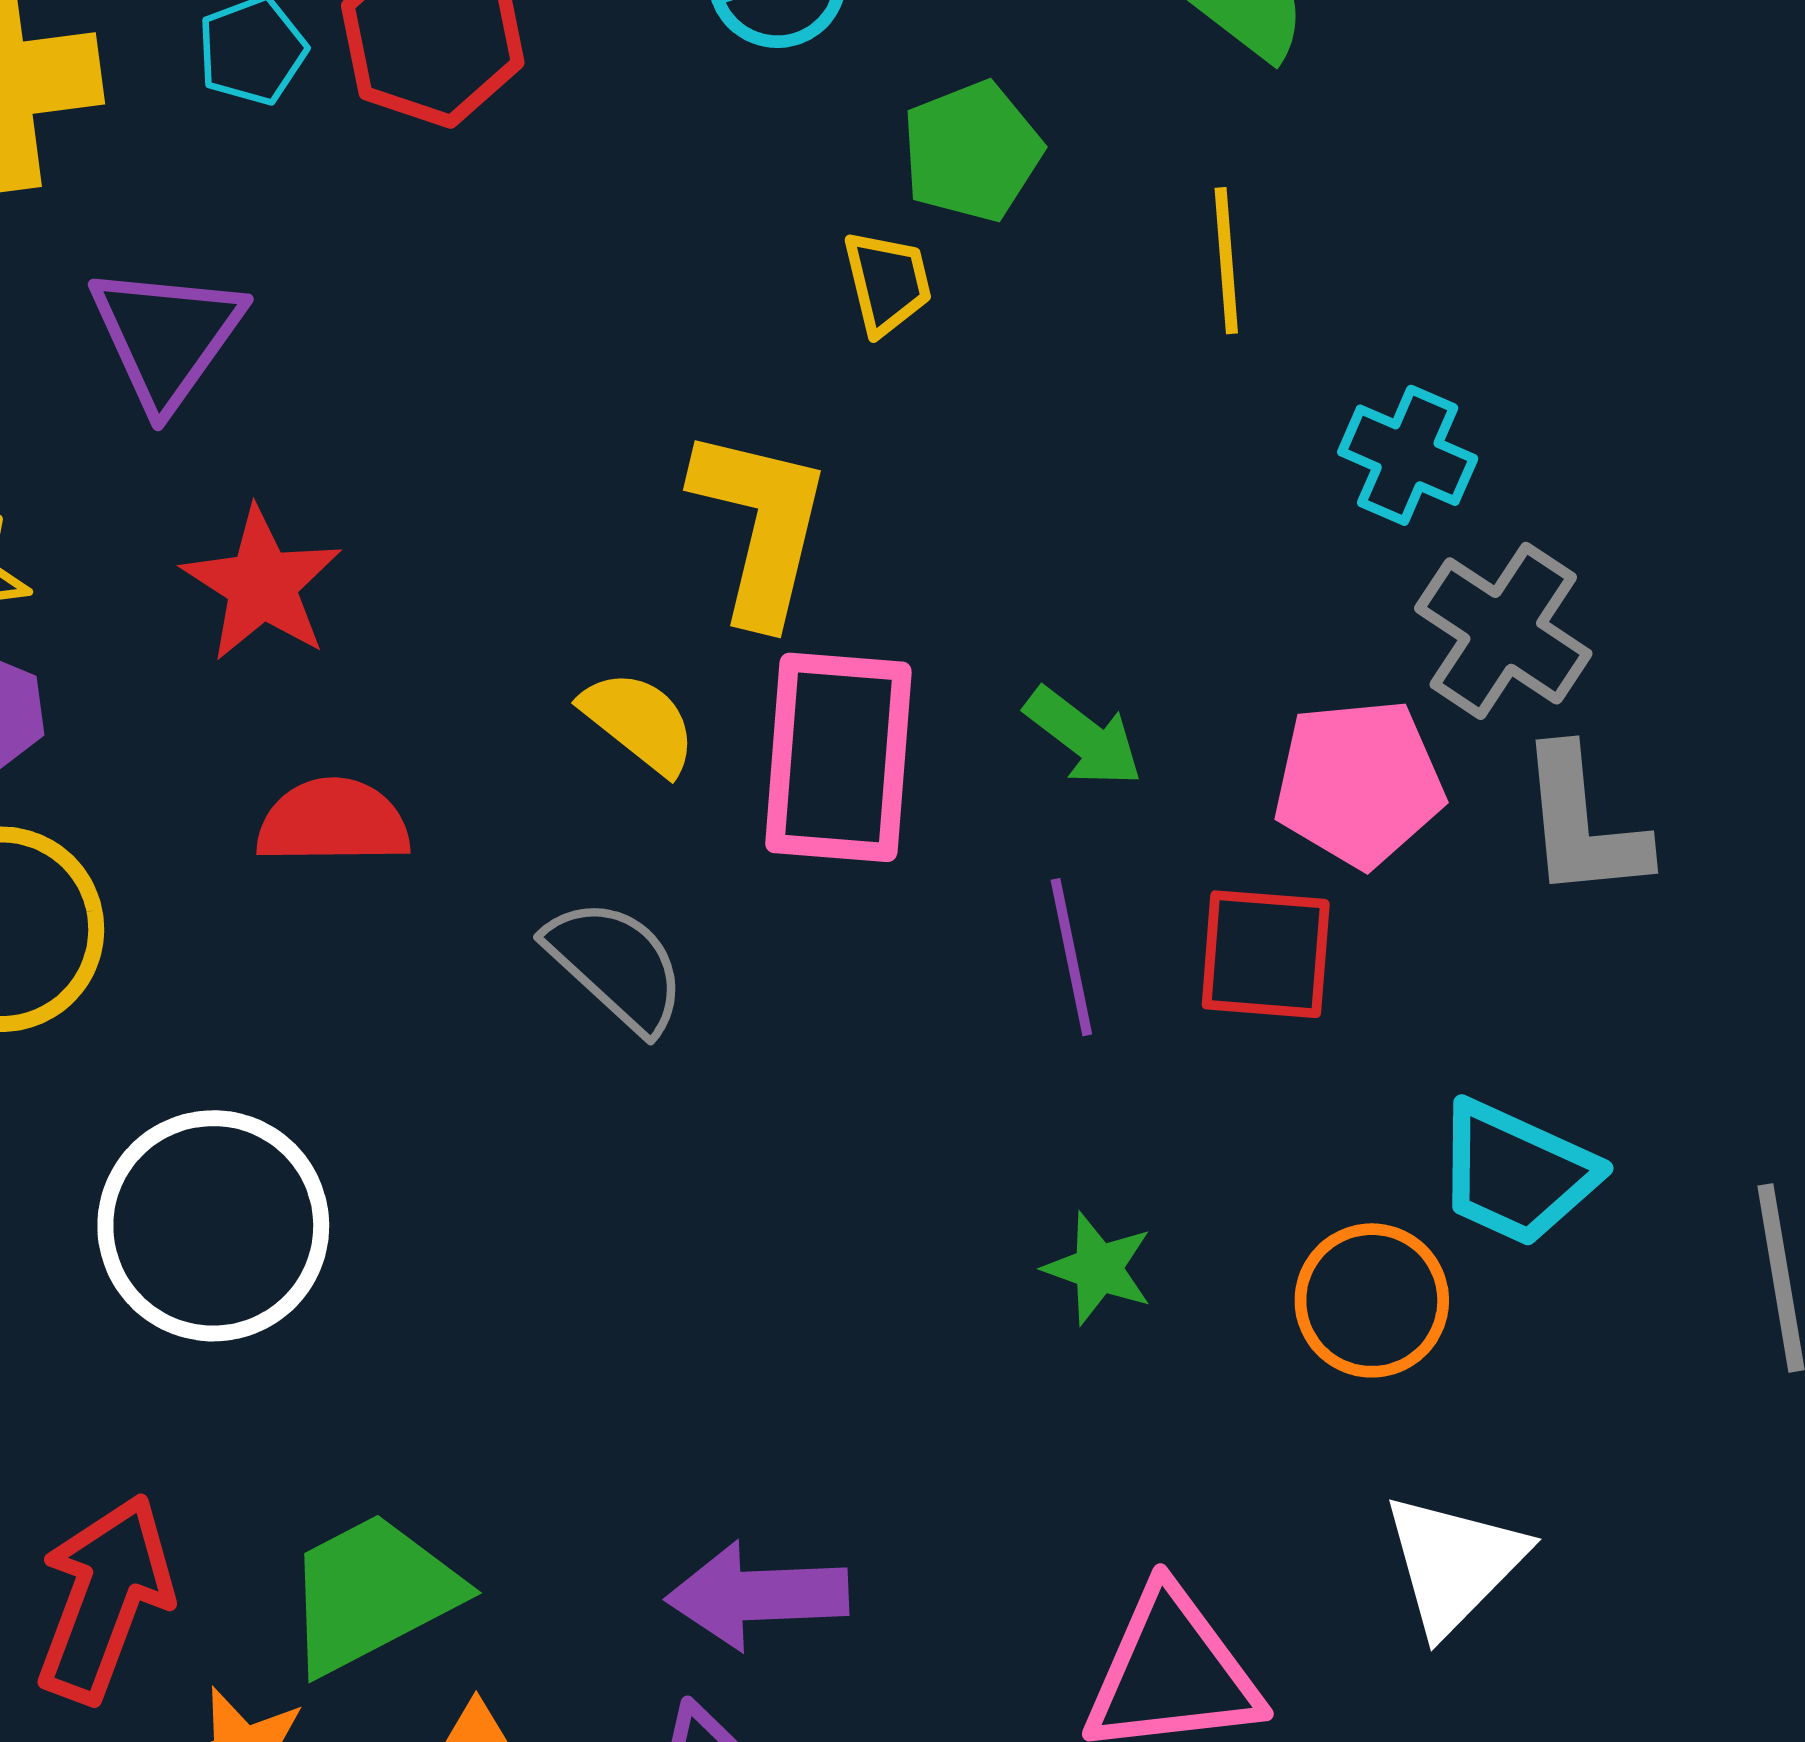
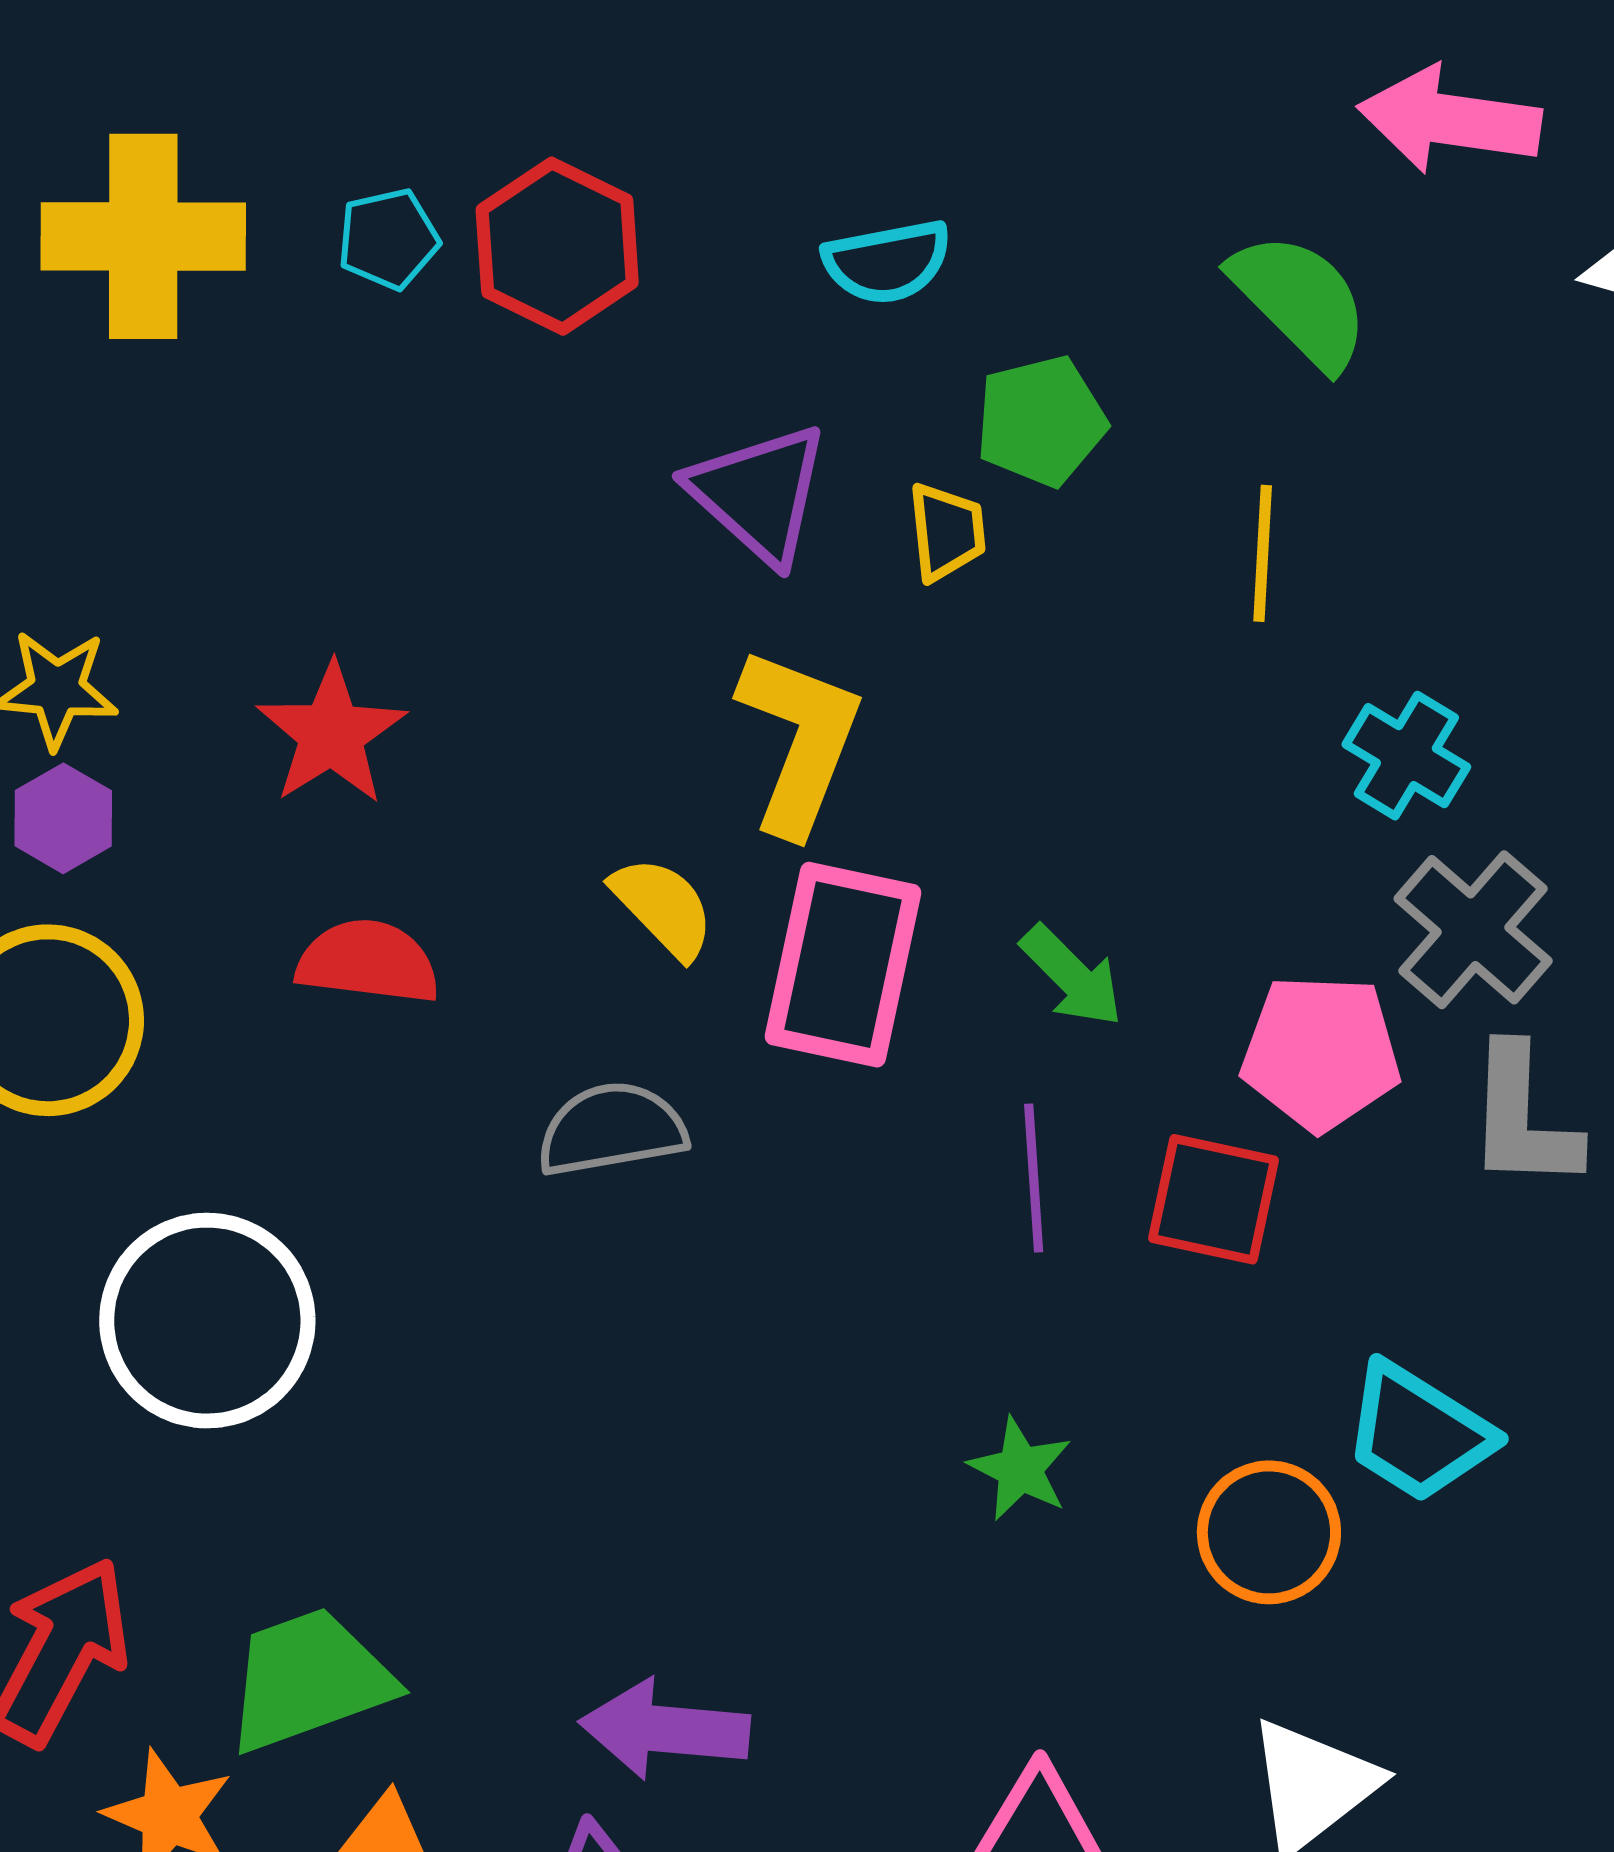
purple triangle: (166, 336) -> (759, 494), moved, turned -31
gray semicircle: (616, 965) -> (612, 1129), turned -60

